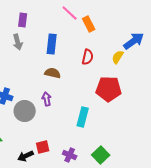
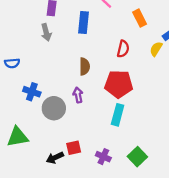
orange rectangle: (89, 24) -> (140, 18), moved
blue rectangle: (52, 44) -> (84, 23), moved
brown semicircle: (53, 73) -> (85, 66), turned 77
red pentagon: (109, 89) -> (119, 84), moved

